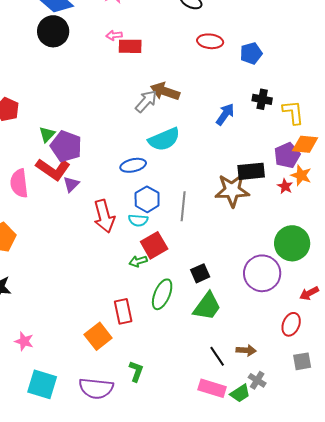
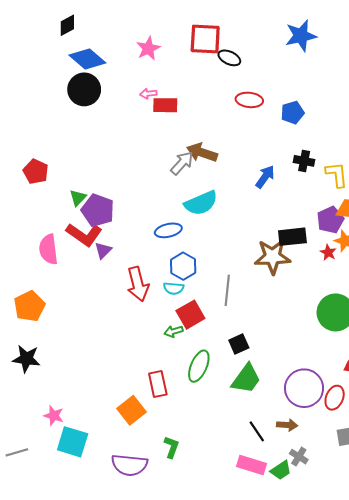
gray line: (183, 206) -> (227, 290), moved
purple circle: (262, 273) -> (304, 388), moved
cyan square: (42, 384) -> (73, 442), moved

